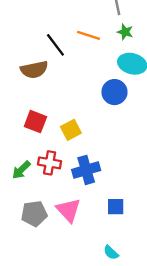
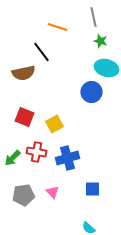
orange line: (89, 35) -> (58, 27), moved
pink triangle: (68, 210) -> (52, 192), size x0.6

